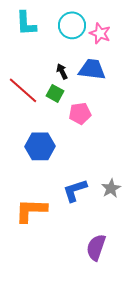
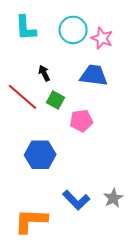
black arrow: (62, 71) -> (44, 73), moved
blue L-shape: (75, 190) -> (76, 200), turned -116

